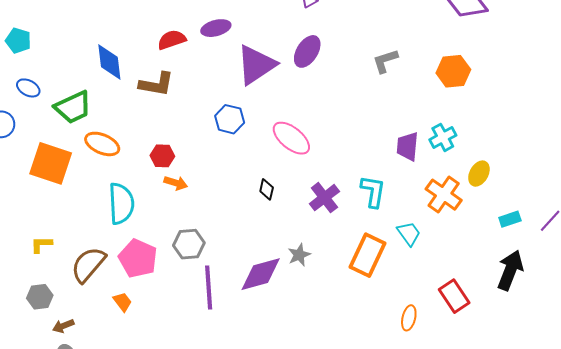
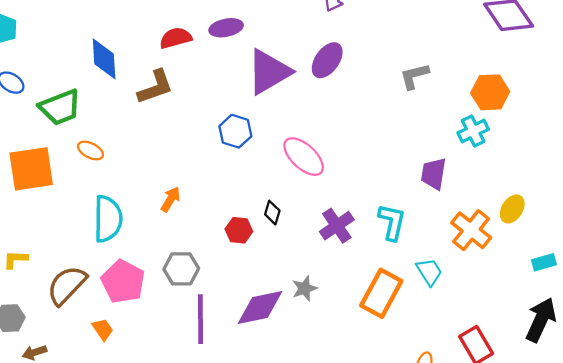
brown L-shape: (156, 84) -> (155, 87), turned -33
cyan cross: (443, 137) -> (473, 131), moved
orange ellipse: (102, 144) -> (90, 151), size x0.7
red hexagon: (162, 156) -> (239, 230), moved
orange square: (51, 163) -> (31, 169), turned -30
orange arrow: (176, 183) -> (171, 199), turned -80

